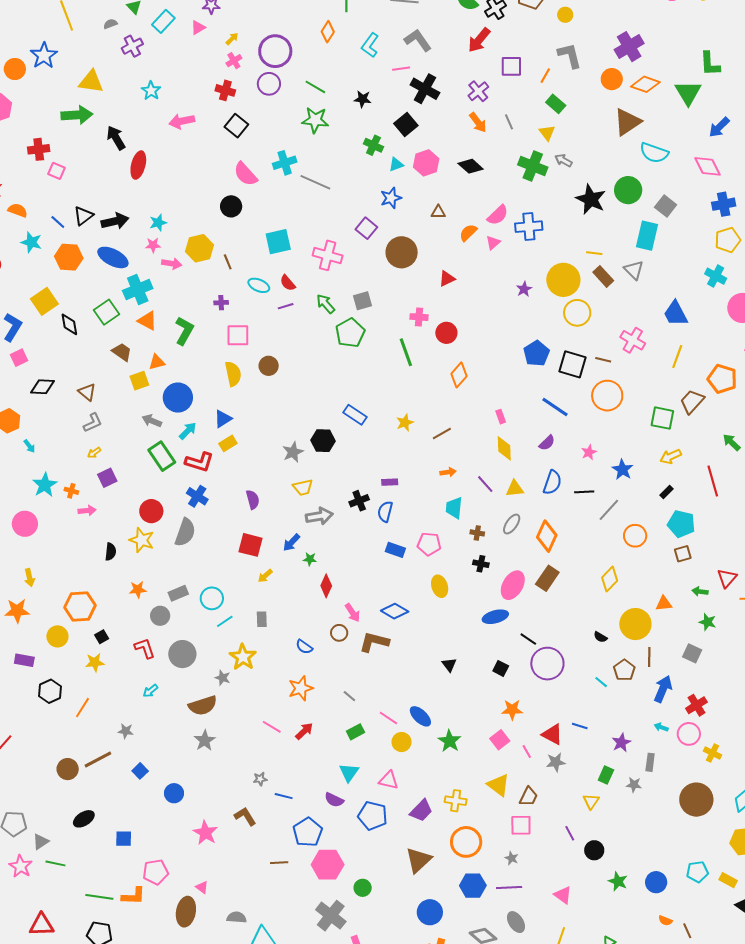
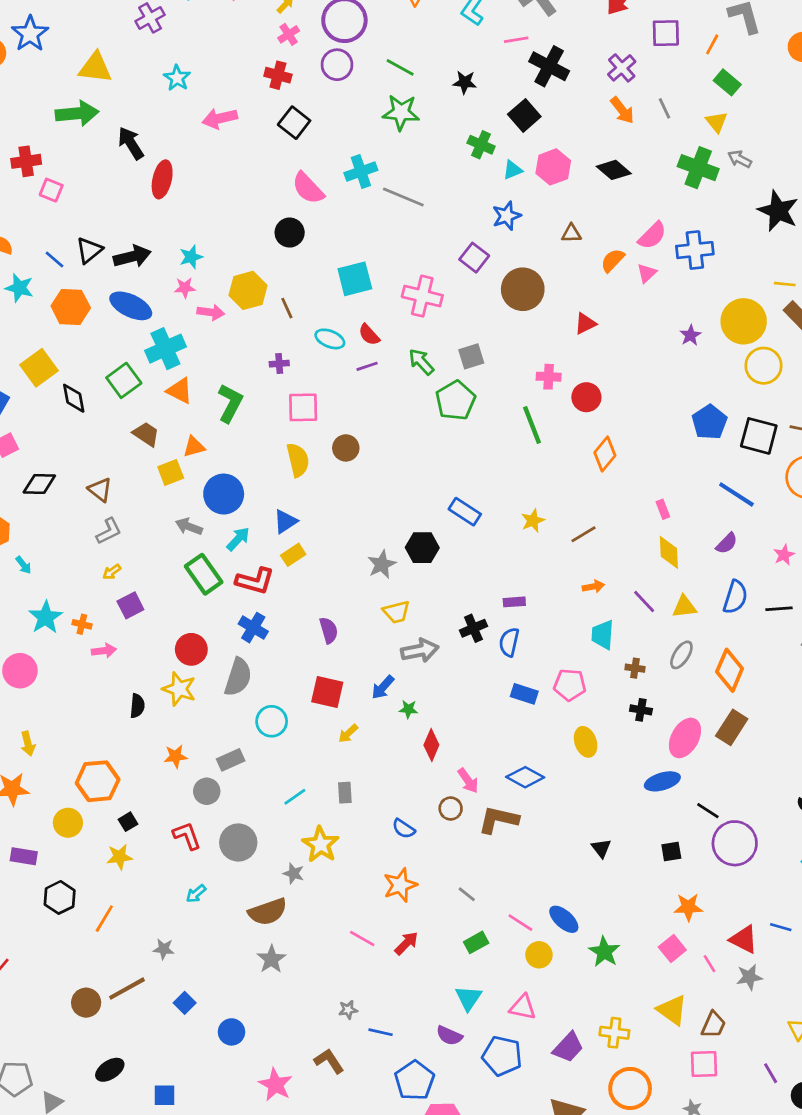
cyan circle: (212, 598) -> (272, 721), moved
black square: (501, 668) -> (671, 852), turned -35

